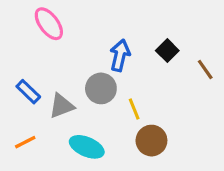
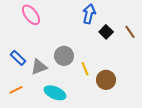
blue arrow: (120, 55) -> (89, 14), moved
brown line: (205, 69) -> (130, 32), moved
brown circle: (151, 141) -> (106, 80), moved

